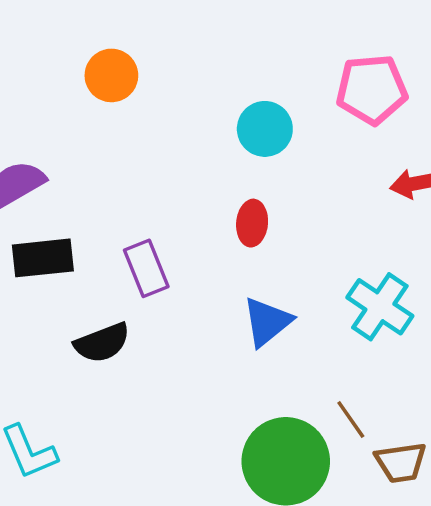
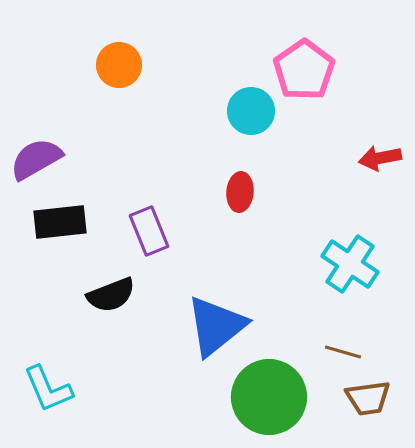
pink pentagon: (372, 89) -> (304, 70), moved, turned -30
blue triangle: (267, 322) -> (216, 326), moved, size x1.4
brown line: (351, 419) -> (343, 352), moved, turned -39

